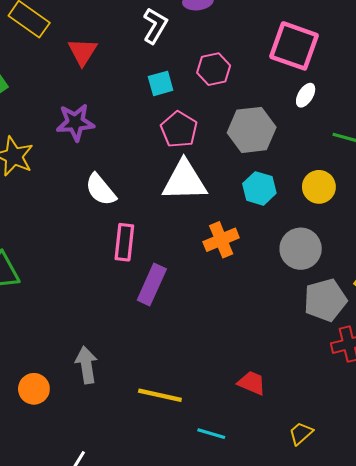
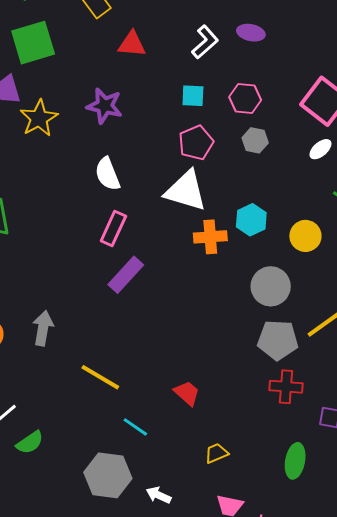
red triangle: (83, 52) -> (132, 44), turned 44
gray hexagon: (252, 130) -> (255, 140), moved, size x0.6
orange cross: (221, 240) -> (210, 237), moved

